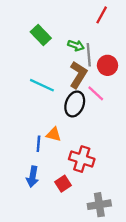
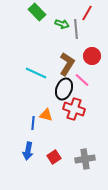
green rectangle: (41, 35) -> (37, 12), moved
green arrow: (76, 45) -> (62, 24), moved
gray line: (89, 55) -> (76, 29), moved
red cross: (82, 159) -> (74, 109), moved
gray cross: (99, 205) -> (85, 159), moved

